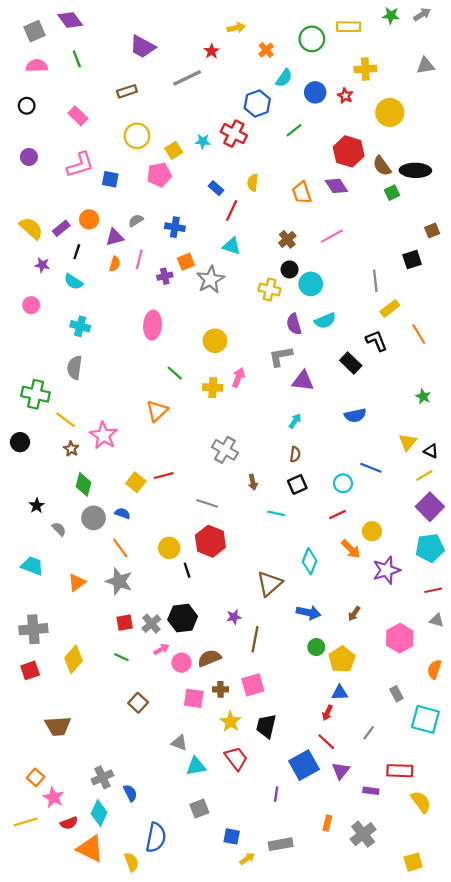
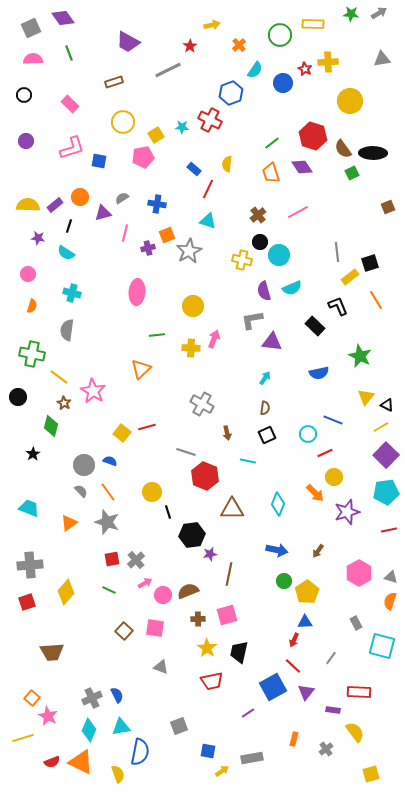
red star: (345, 96) -> (305, 69), moved
green line: (294, 130) -> (272, 143), moved
yellow semicircle: (31, 228) -> (28, 205), turned -40
black square: (412, 259) -> (370, 263), moved
orange semicircle: (115, 264) -> (32, 306), moved
green line: (175, 373) -> (157, 335), turned -49
green star: (423, 396) -> (360, 356), moved, size x1.6
green diamond: (83, 484) -> (51, 426), moved
red line: (337, 515) -> (325, 453), moved
gray semicircle: (59, 529) -> (81, 491), moved
red hexagon: (210, 541) -> (205, 476), moved
brown triangle: (269, 584) -> (232, 509), moved, turned 40
black hexagon: (183, 618) -> (192, 535), moved
gray triangle: (437, 620) -> (391, 577), moved
pink square: (194, 698) -> (155, 628), moved
red trapezoid: (236, 758) -> (212, 681), turned 115
cyan triangle: (196, 766) -> (121, 727), moved
blue semicircle: (130, 793) -> (117, 695), moved
purple line: (276, 794) -> (248, 713), turned 48
yellow semicircle: (421, 802) -> (355, 732), moved
red semicircle: (69, 823) -> (52, 762), moved
gray cross: (363, 834) -> (326, 749), size x0.6

